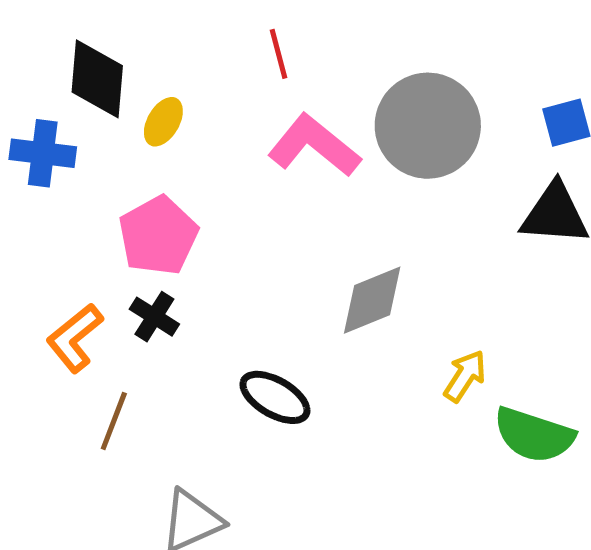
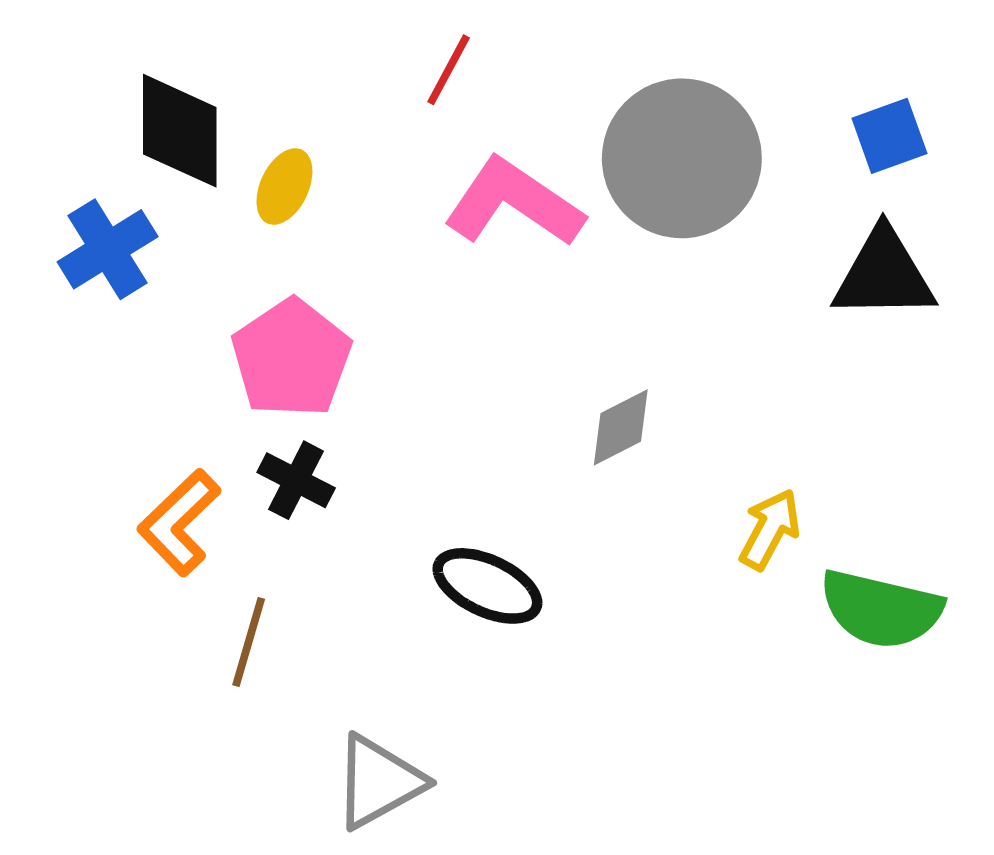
red line: (279, 54) -> (449, 70), turned 48
blue cross: (43, 153) -> (108, 249), turned -34
gray diamond: (372, 300) -> (621, 427), size x0.7

